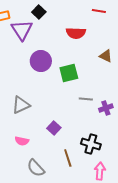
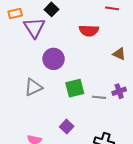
green square: (69, 73) -> (75, 88), moved
gray triangle: (21, 105) -> (33, 87), moved
purple cross: (106, 108) -> (119, 91), moved

